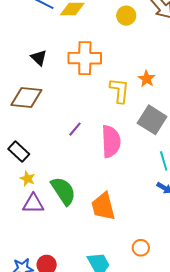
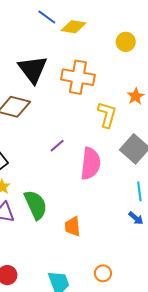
black triangle: (39, 58) -> (33, 69), size x1.8
orange star: (147, 79) -> (136, 96), moved
orange trapezoid: (103, 206) -> (73, 226), size x0.7

